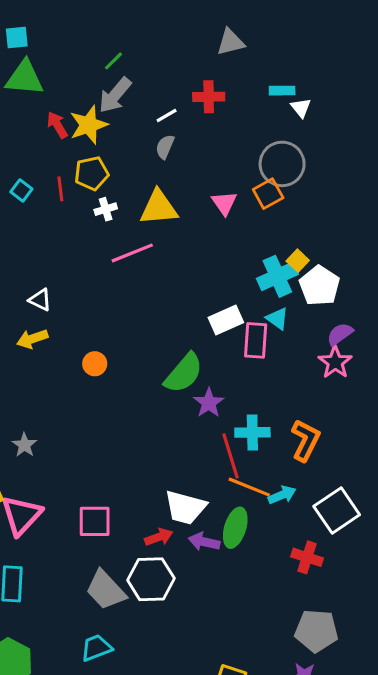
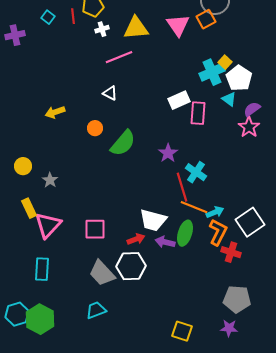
pink triangle: (224, 203) -> (178, 25), size x1.4
white triangle: (40, 300) -> (110, 93), moved
cyan triangle: (277, 318) -> (229, 99), moved
green semicircle: (184, 373) -> (123, 143), moved
cyan cross: (252, 432) -> (196, 172), turned 35
orange L-shape: (305, 440) -> (218, 232), moved

